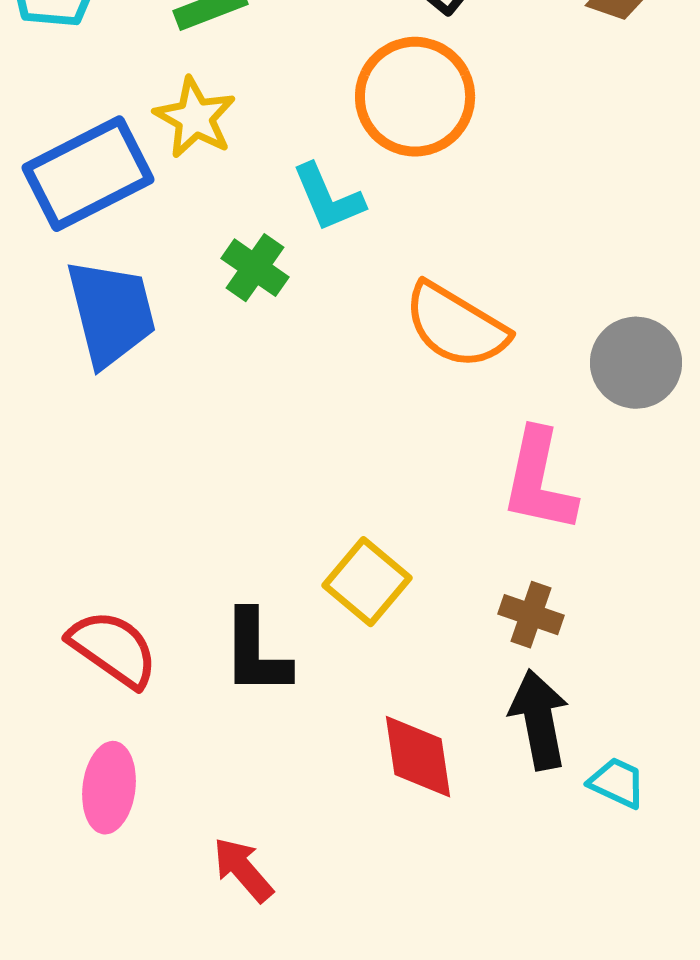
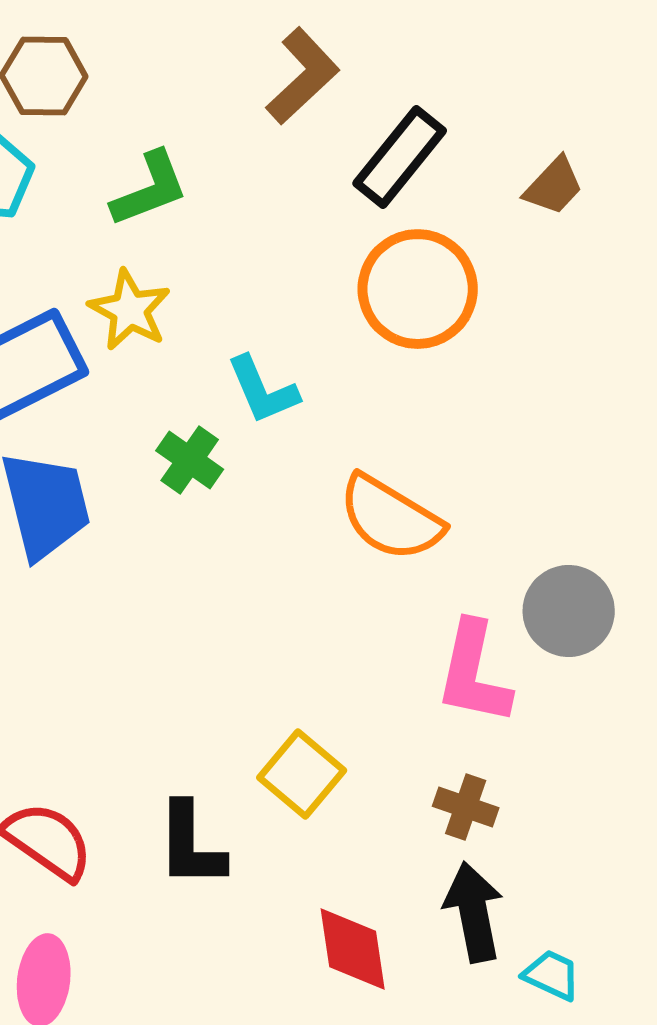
orange circle: (415, 97) -> (418, 289), moved
gray circle: (636, 363) -> (569, 611), moved

